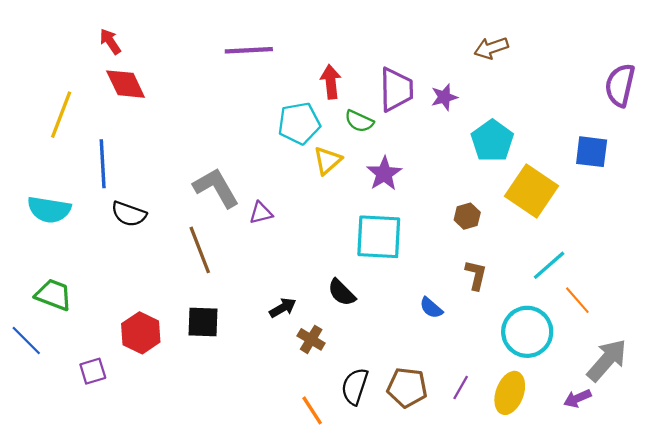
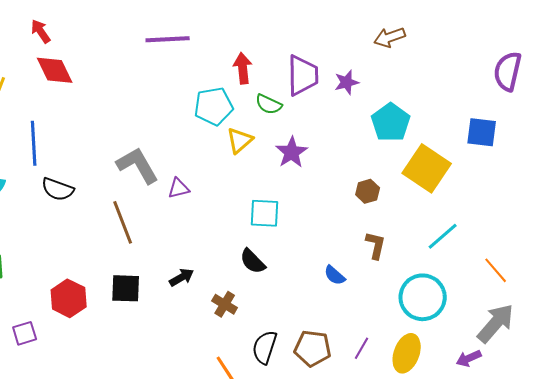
cyan square: (379, 237) -> (265, 213), moved, size x0.7
orange line: (577, 300) -> (496, 270), moved
black arrow: (283, 308) -> (182, 277), moved

